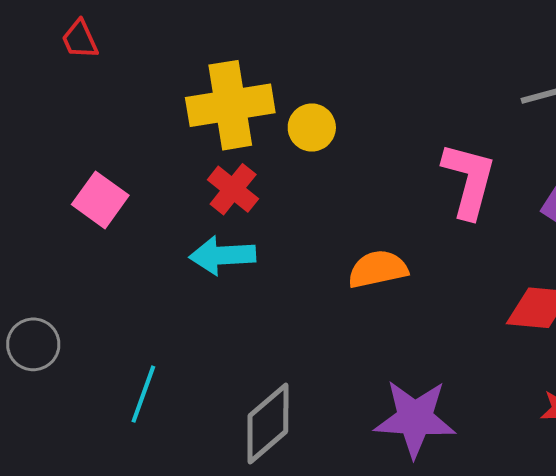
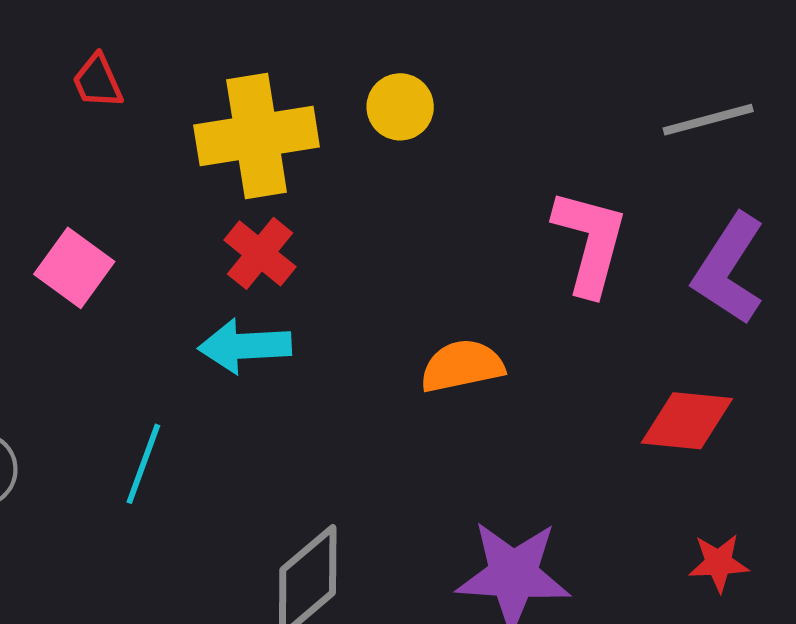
red trapezoid: (80, 39) -> (98, 81), moved
yellow circle: (312, 127) -> (400, 107), moved
cyan line: (143, 394) -> (143, 464), moved

